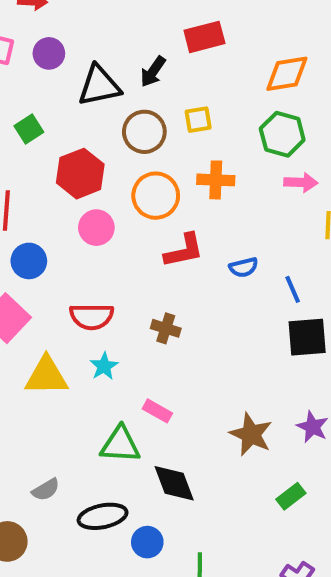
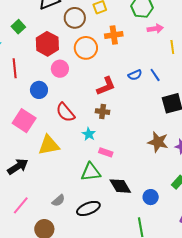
red L-shape: (184, 251) -> (106, 86), moved
blue circle: (29, 261) -> (39, 90), moved
blue line: (293, 289) -> (155, 75), moved
red semicircle: (92, 317) -> (65, 112), turned 60
cyan star: (104, 366) -> (89, 134), moved
brown star: (251, 434) -> (158, 142), moved
blue circle: (147, 542) -> (151, 197), moved

